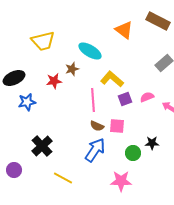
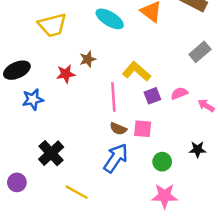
cyan ellipse: (90, 51) -> (110, 19), moved
black star: (152, 143) -> (198, 149), moved
pink star: (121, 181) -> (165, 196), moved

